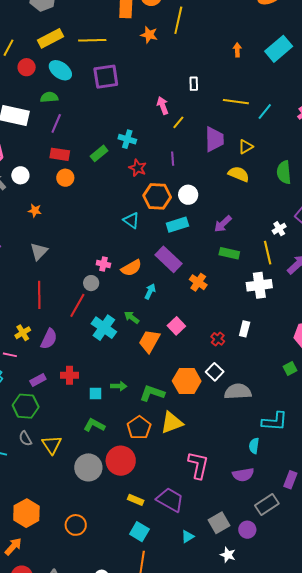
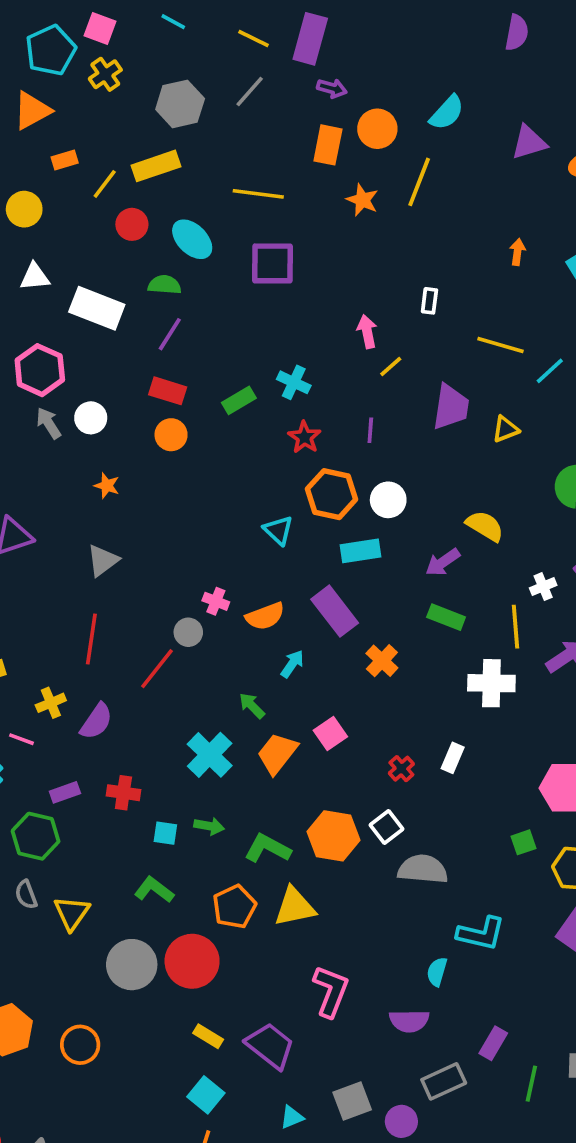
yellow rectangle: (51, 38) -> (156, 166), moved
yellow semicircle: (239, 174) -> (485, 526), moved
cyan cross: (104, 328) -> (210, 755), moved
orange circle: (76, 525) -> (80, 1045), moved

